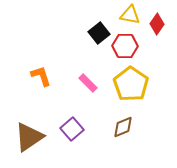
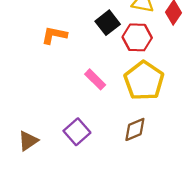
orange L-shape: (41, 76) -> (54, 35), moved, turned -60
brown triangle: (29, 137) -> (28, 141), size x0.6

